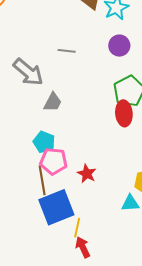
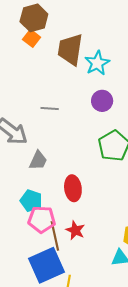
red ellipse: (124, 113) -> (73, 188), moved
brown line: (42, 180) -> (55, 236), moved

